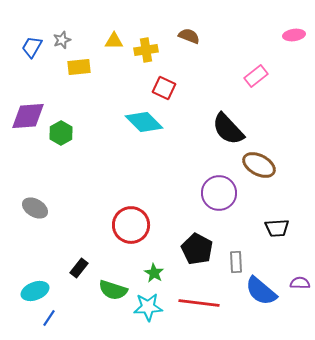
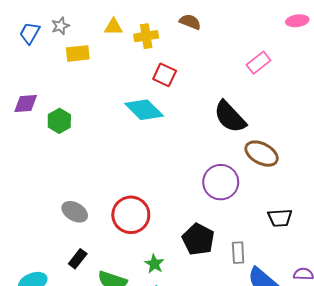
purple diamond: (28, 116) -> (26, 104), size x0.7
gray ellipse: (35, 208) -> (75, 212), moved

